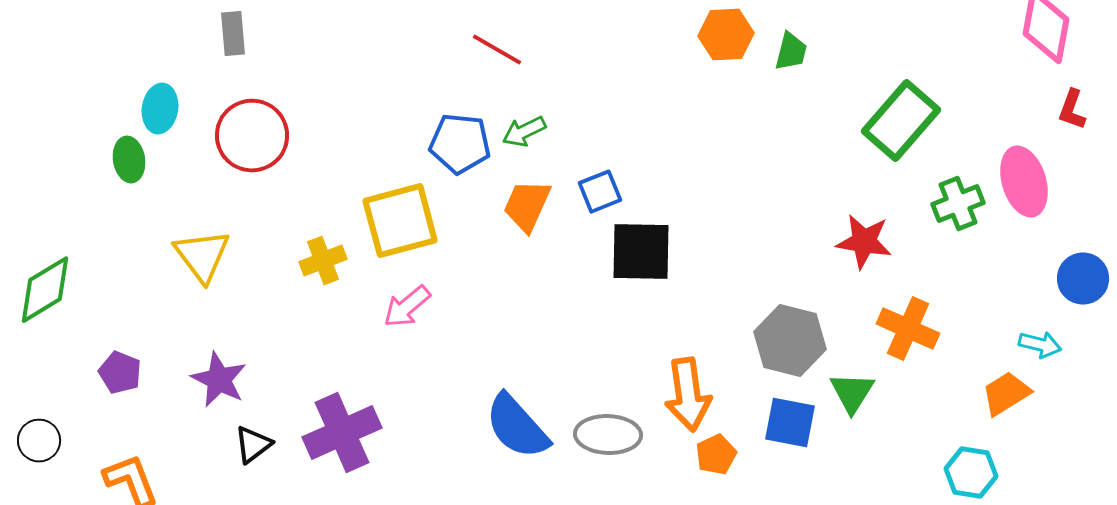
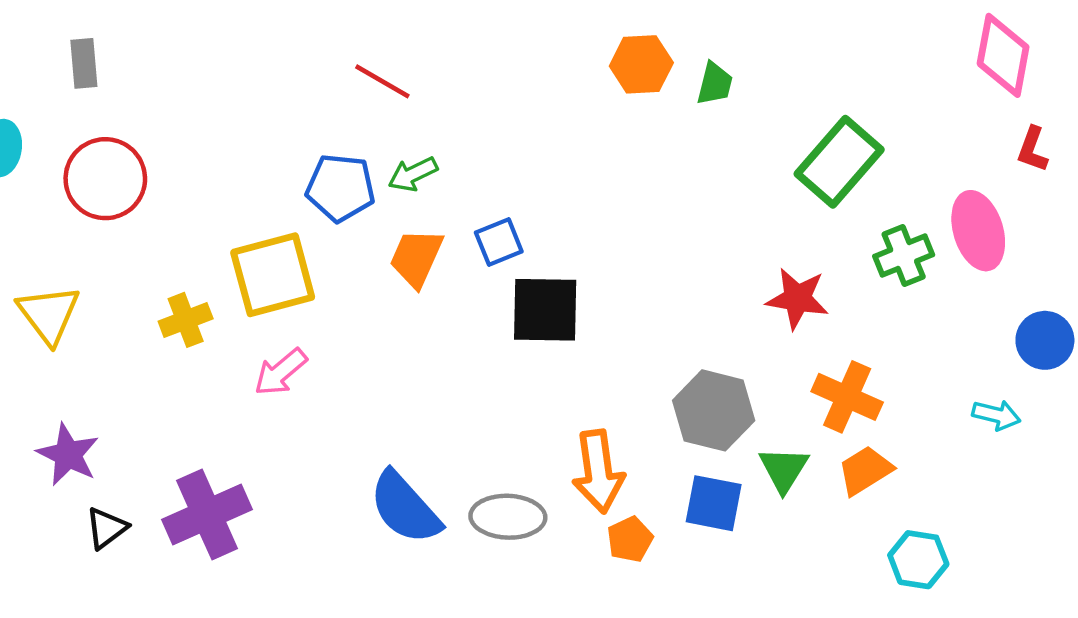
orange trapezoid: (1006, 394) -> (865, 470), moved

